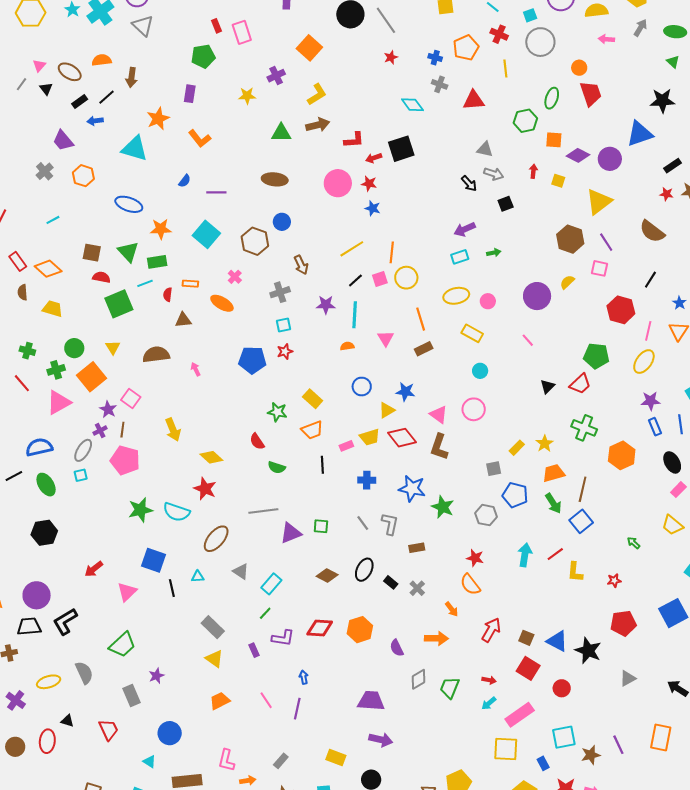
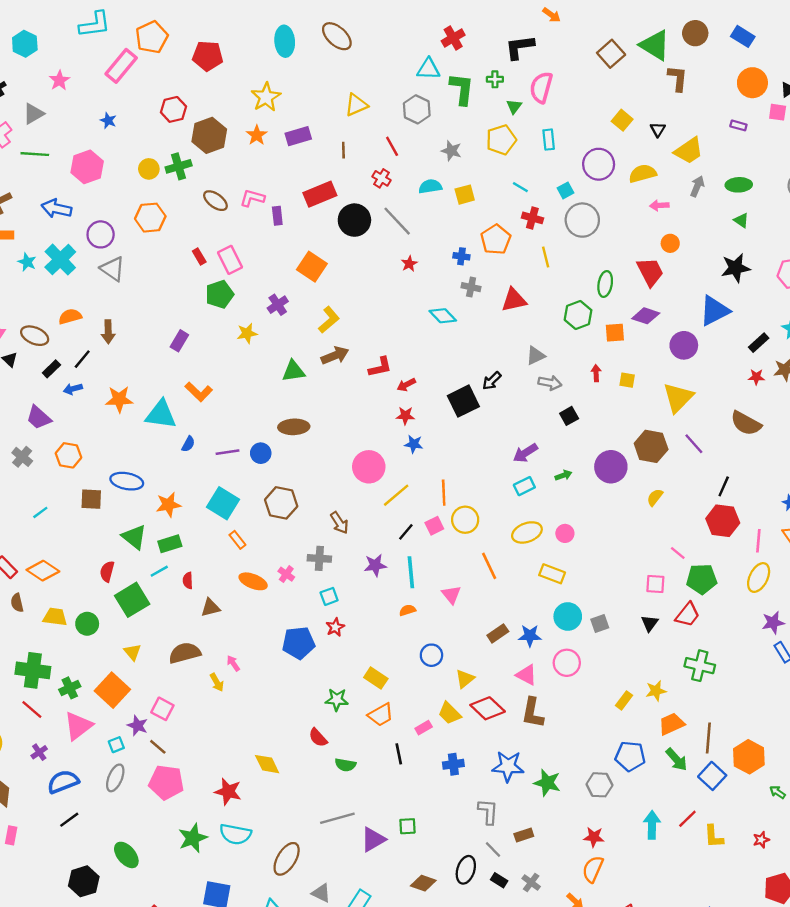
green pentagon: (203, 56) -> (220, 294), moved
orange circle: (579, 68) -> (670, 243), moved
purple rectangle: (190, 94) -> (179, 341), turned 30
orange star: (158, 119) -> (119, 399), moved, turned 30
cyan triangle: (135, 149) -> (161, 415), moved
black square: (401, 149) -> (463, 401), moved
gray triangle: (485, 149) -> (536, 356), turned -30
purple diamond: (578, 155) -> (646, 316), moved
pink circle: (338, 183) -> (369, 467), moved
black arrow: (469, 183) -> (492, 381), moved, turned 96
blue circle: (282, 222) -> (261, 453), moved
brown square: (92, 253) -> (91, 499), moved
pink square: (599, 268) -> (655, 584), moved
red semicircle: (101, 277) -> (107, 571), turned -78
pink cross: (235, 277) -> (286, 574), moved
black line: (650, 280) -> (724, 486), moved
orange rectangle: (190, 284) -> (237, 540), moved, turned 56
gray cross: (280, 292) -> (319, 558), turned 30
purple circle: (537, 296) -> (611, 467), moved
pink line: (528, 340) -> (678, 553), moved
green circle: (74, 348) -> (87, 624), moved
brown rectangle: (424, 349) -> (498, 633), moved
green cross: (27, 351) -> (33, 670), size x1.8
cyan circle: (480, 371) -> (568, 616), size x1.5
blue star: (405, 392) -> (530, 636), moved
brown line: (122, 430) -> (158, 747), turned -49
yellow arrow: (173, 430) -> (217, 682), moved, size x0.7
purple cross: (100, 431) -> (39, 752), moved
yellow trapezoid: (370, 437) -> (450, 713), turned 70
yellow star: (545, 444) -> (656, 691), turned 30
orange hexagon: (622, 455) -> (749, 757), moved
yellow diamond: (211, 457) -> (267, 764), turned 30
gray square: (494, 469) -> (600, 623), moved
cyan square: (81, 475) -> (116, 745), moved
black line: (14, 476) -> (69, 820), moved
green ellipse: (46, 485) -> (126, 855), moved
red star: (205, 489) -> (228, 792), moved
gray line: (363, 523) -> (493, 849), moved
orange semicircle: (470, 585) -> (593, 869), turned 70

